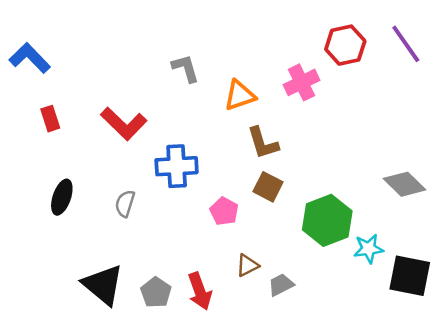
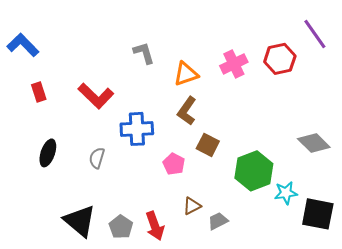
red hexagon: (345, 45) -> (280, 59), moved
brown L-shape: (263, 143) -> (187, 111), moved, turned 52

